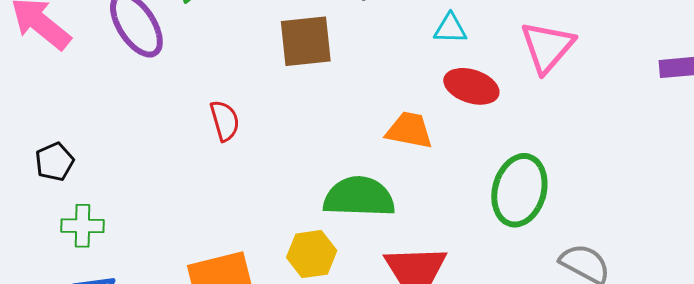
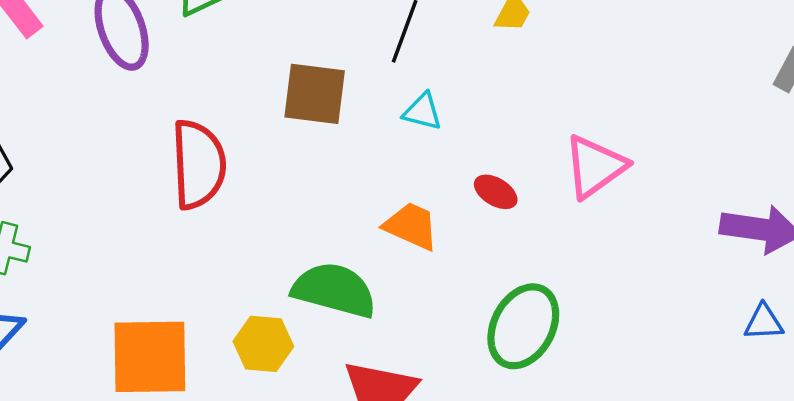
cyan triangle: (450, 29) -> (422, 112), moved
red ellipse: (471, 86) -> (496, 192), size x0.7
red semicircle: (225, 121) -> (198, 164), size x1.8

